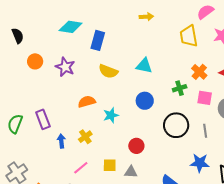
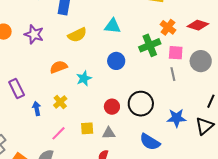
yellow semicircle: (108, 71) -> (77, 35), turned -42
green cross: (180, 88) -> (150, 45), size x1.5
black circle: (176, 125) -> (141, 104), moved
gray line: (205, 131) -> (173, 74), moved

